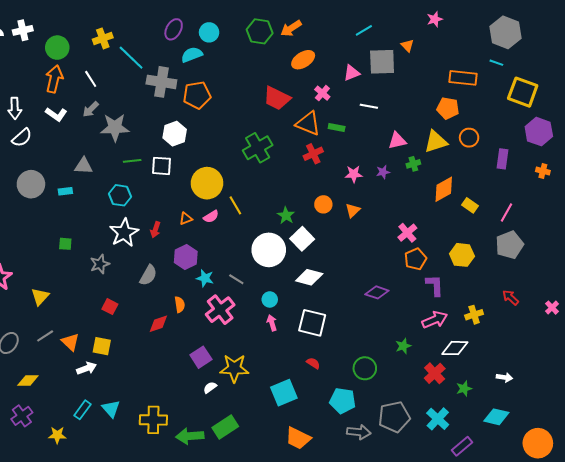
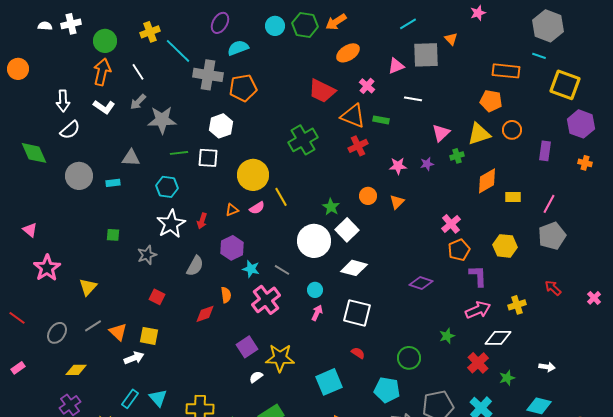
cyan circle: (209, 32) -> (275, 26), moved
pink triangle: (397, 141) -> (441, 133), turned -30
yellow rectangle: (470, 205) -> (513, 197), turned -35
pink arrow: (272, 323) -> (317, 313), turned 42

